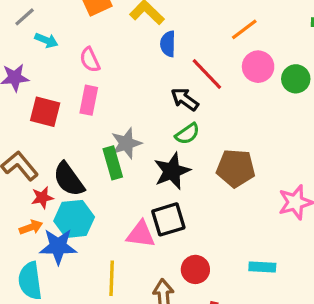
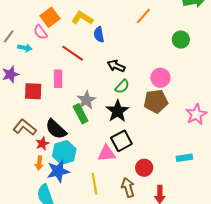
pink semicircle: (90, 60) -> (40, 32), moved
pink circle: (258, 67) -> (160, 78), moved
red line: (207, 74) -> (73, 53), moved
orange arrow: (31, 227) -> (39, 163), turned 128

